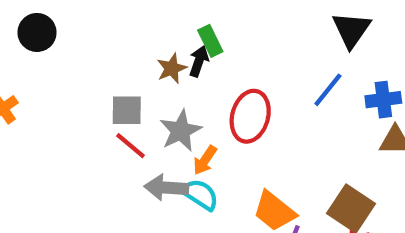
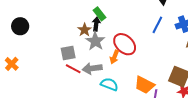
red ellipse: (250, 116) -> (125, 44), turned -50
gray star: (181, 131) -> (95, 41), moved
orange arrow: (205, 160) -> (114, 57), moved
gray arrow: (166, 188) -> (92, 68), moved

